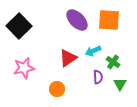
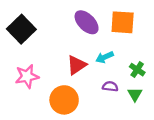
green cross: (113, 62) -> (137, 70), moved
purple semicircle: (98, 77) -> (110, 86), turned -80
orange circle: (57, 89) -> (64, 100), size x1.6

